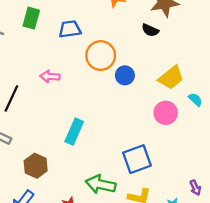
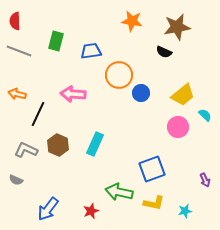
pink arrow: (50, 76) -> (73, 94), size x1.4
brown hexagon: (36, 166) -> (58, 145), moved
purple arrow: (195, 188) -> (205, 180), moved

